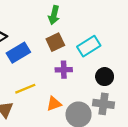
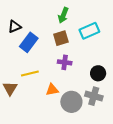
cyan rectangle: (89, 46) -> (89, 31), moved
blue rectangle: (18, 53) -> (29, 42), turned -30

